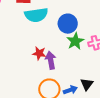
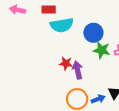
green star: (75, 41) -> (102, 50), turned -30

